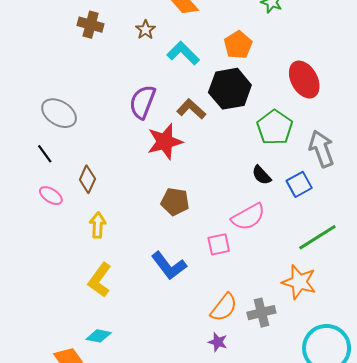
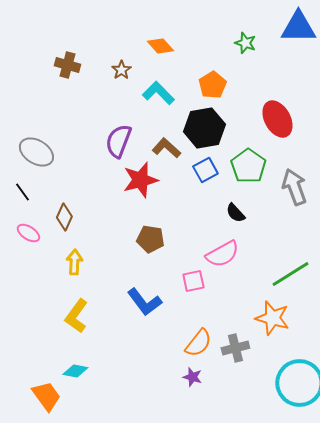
blue square: (299, 184) -> (205, 170), moved

